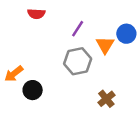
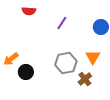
orange triangle: (105, 45) -> (93, 57), moved
gray hexagon: (78, 61) -> (66, 63), moved

